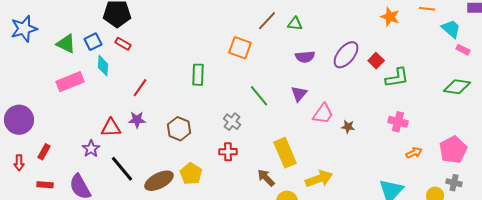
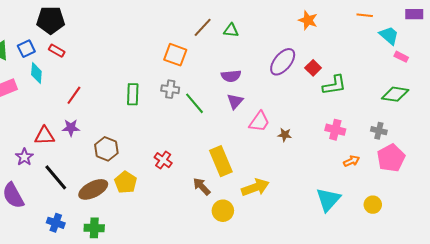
orange star: (390, 17) -> (308, 20), moved
purple semicircle: (305, 57) -> (231, 76), moved
green rectangle: (198, 75) -> (133, 94), moved
gray cross: (232, 122) -> (170, 89), moved, turned -30
brown hexagon: (179, 129) -> (106, 149), moved
red cross: (228, 152) -> (163, 160), turned 36
gray cross: (454, 183) -> (379, 131), moved

